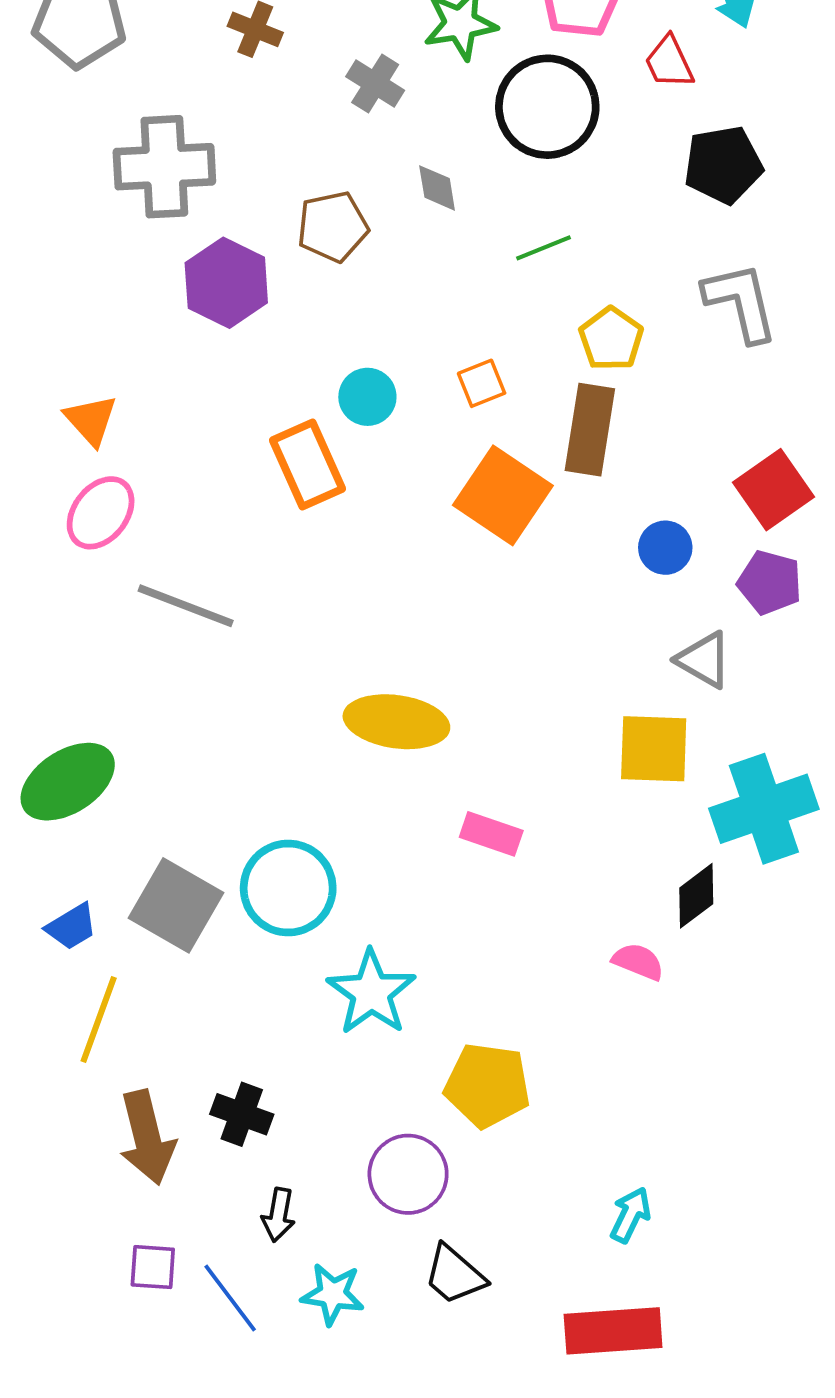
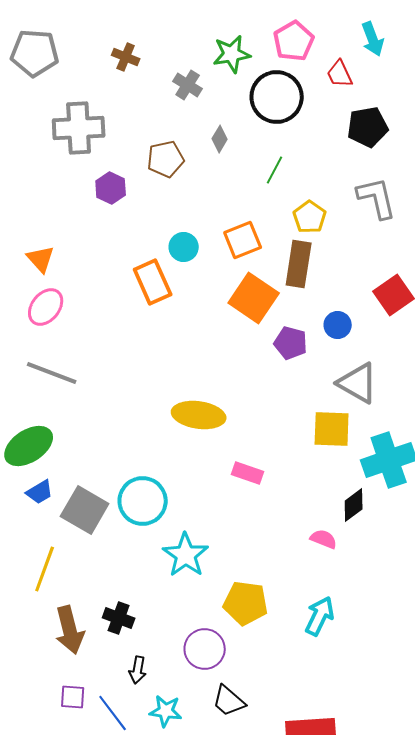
gray diamond: (437, 188) -> (220, 139), turned 40
green line: (543, 248) -> (275, 170), turned -40
purple hexagon: (226, 283) -> (111, 188), size x0.7
orange square: (482, 383) -> (243, 240), size x1.5
purple pentagon: (770, 582) -> (291, 343), moved
gray line: (186, 606) -> (52, 373), moved
gray triangle: (704, 660) -> (358, 383), size x1.4
blue trapezoid: (72, 927) -> (40, 492), moved
cyan arrow: (630, 1215) -> (320, 616), moved, size x1.4

